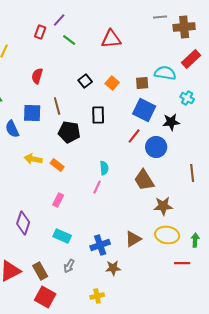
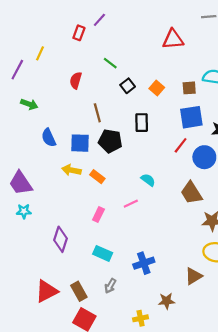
red triangle: (111, 39) -> (173, 39), moved
green line: (69, 40) -> (110, 63), moved
blue square: (144, 110) -> (191, 117), turned -35
blue square: (32, 113) -> (80, 143), moved
cyan semicircle: (104, 168) -> (148, 180), turned -48
pink line: (97, 187) -> (131, 204), moved, turned 40
brown triangle: (133, 239) -> (194, 276), moved
brown star: (113, 268) -> (167, 301), moved

